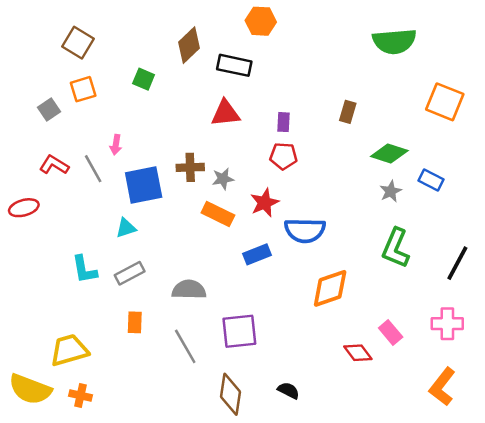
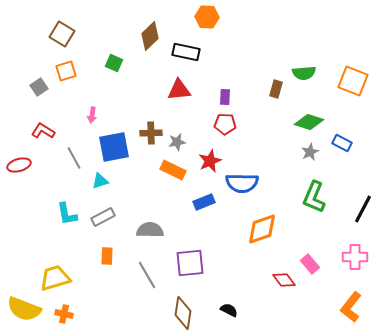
green semicircle: (394, 41) -> (304, 73), moved, size x0.7
gray line: (93, 169) -> (74, 158), moved

